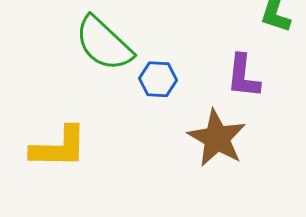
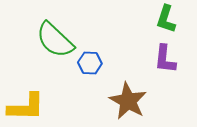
purple L-shape: (243, 76) -> (165, 59), moved

